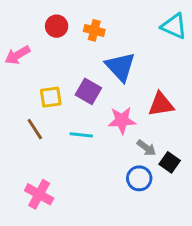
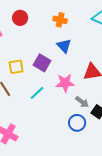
orange cross: (94, 30) -> (60, 20), moved
blue triangle: (120, 67) -> (64, 46), size x0.7
cyan line: (81, 135) -> (37, 93), turned -49

